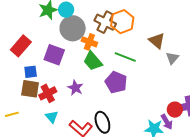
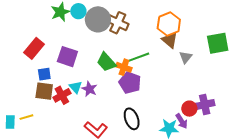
orange hexagon: (122, 22) -> (169, 24), moved
gray circle: (73, 28) -> (98, 19), moved
orange cross: (89, 42) -> (124, 67), moved
green line: (125, 57) -> (139, 57), turned -40
cyan triangle: (52, 117) -> (76, 87), moved
black ellipse: (102, 122) -> (132, 119), moved

